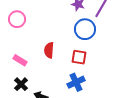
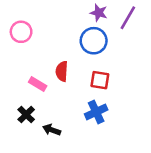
blue circle: (85, 29) -> (94, 41), moved
pink rectangle: (20, 60) -> (38, 84), moved

